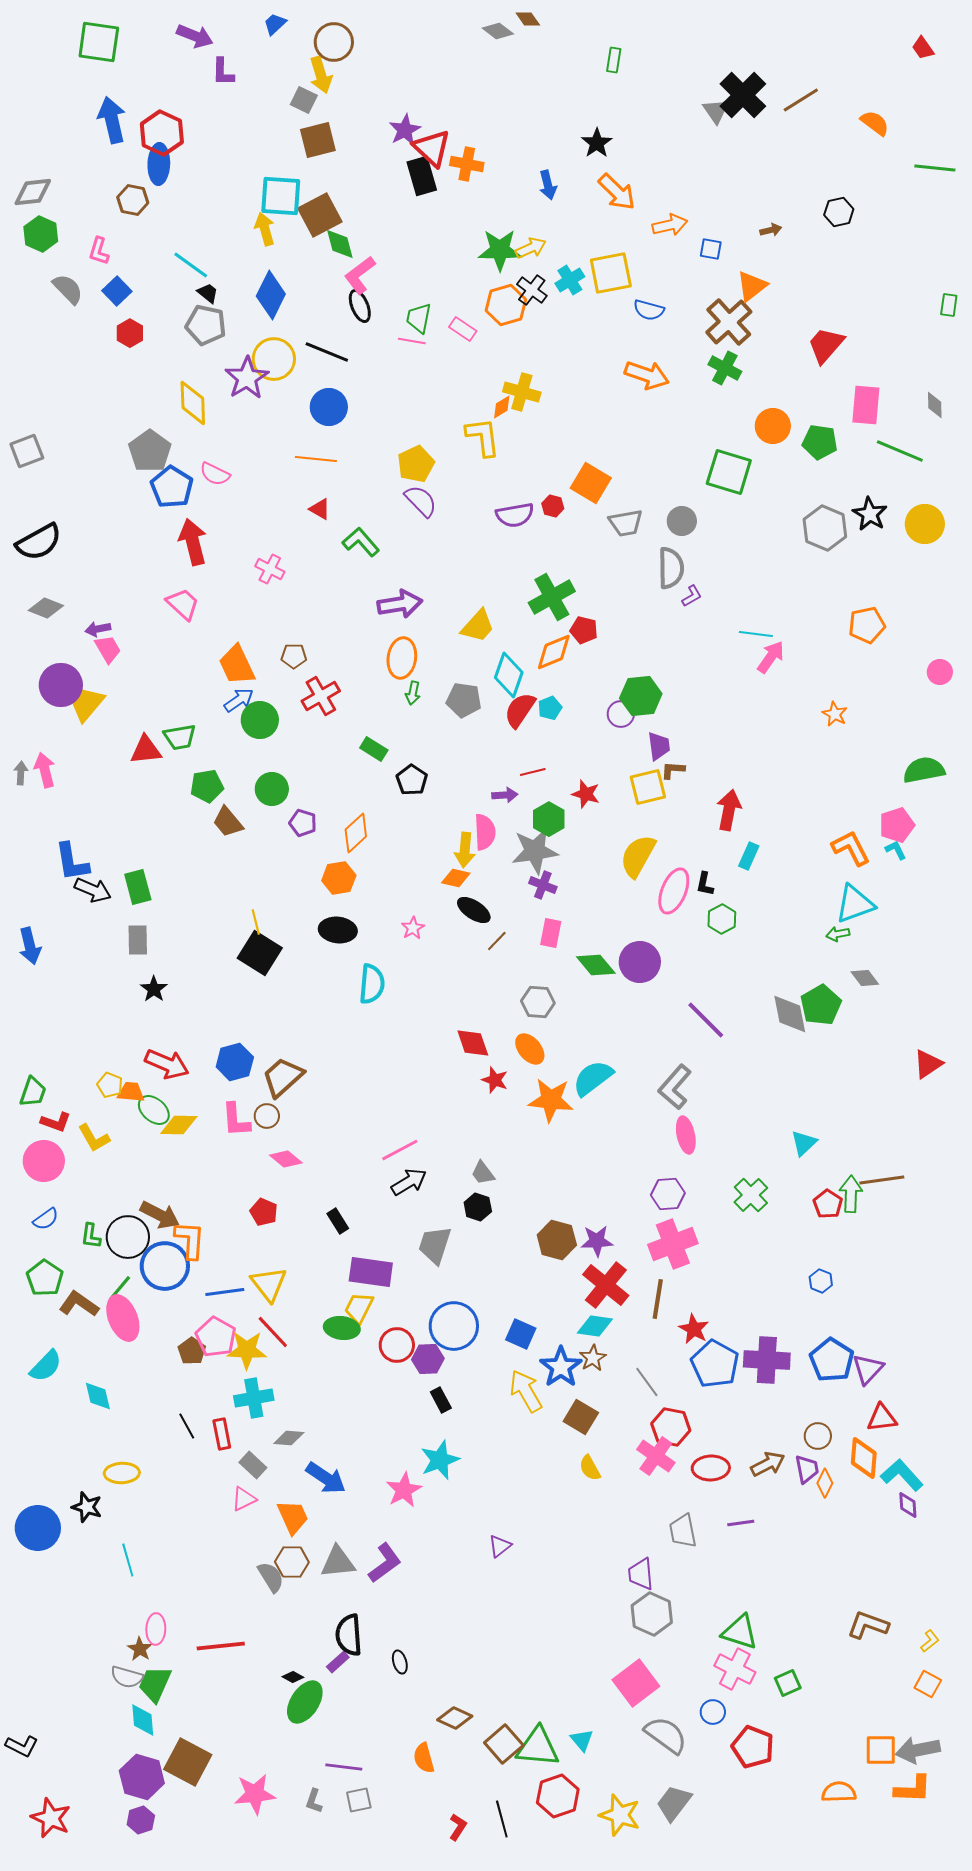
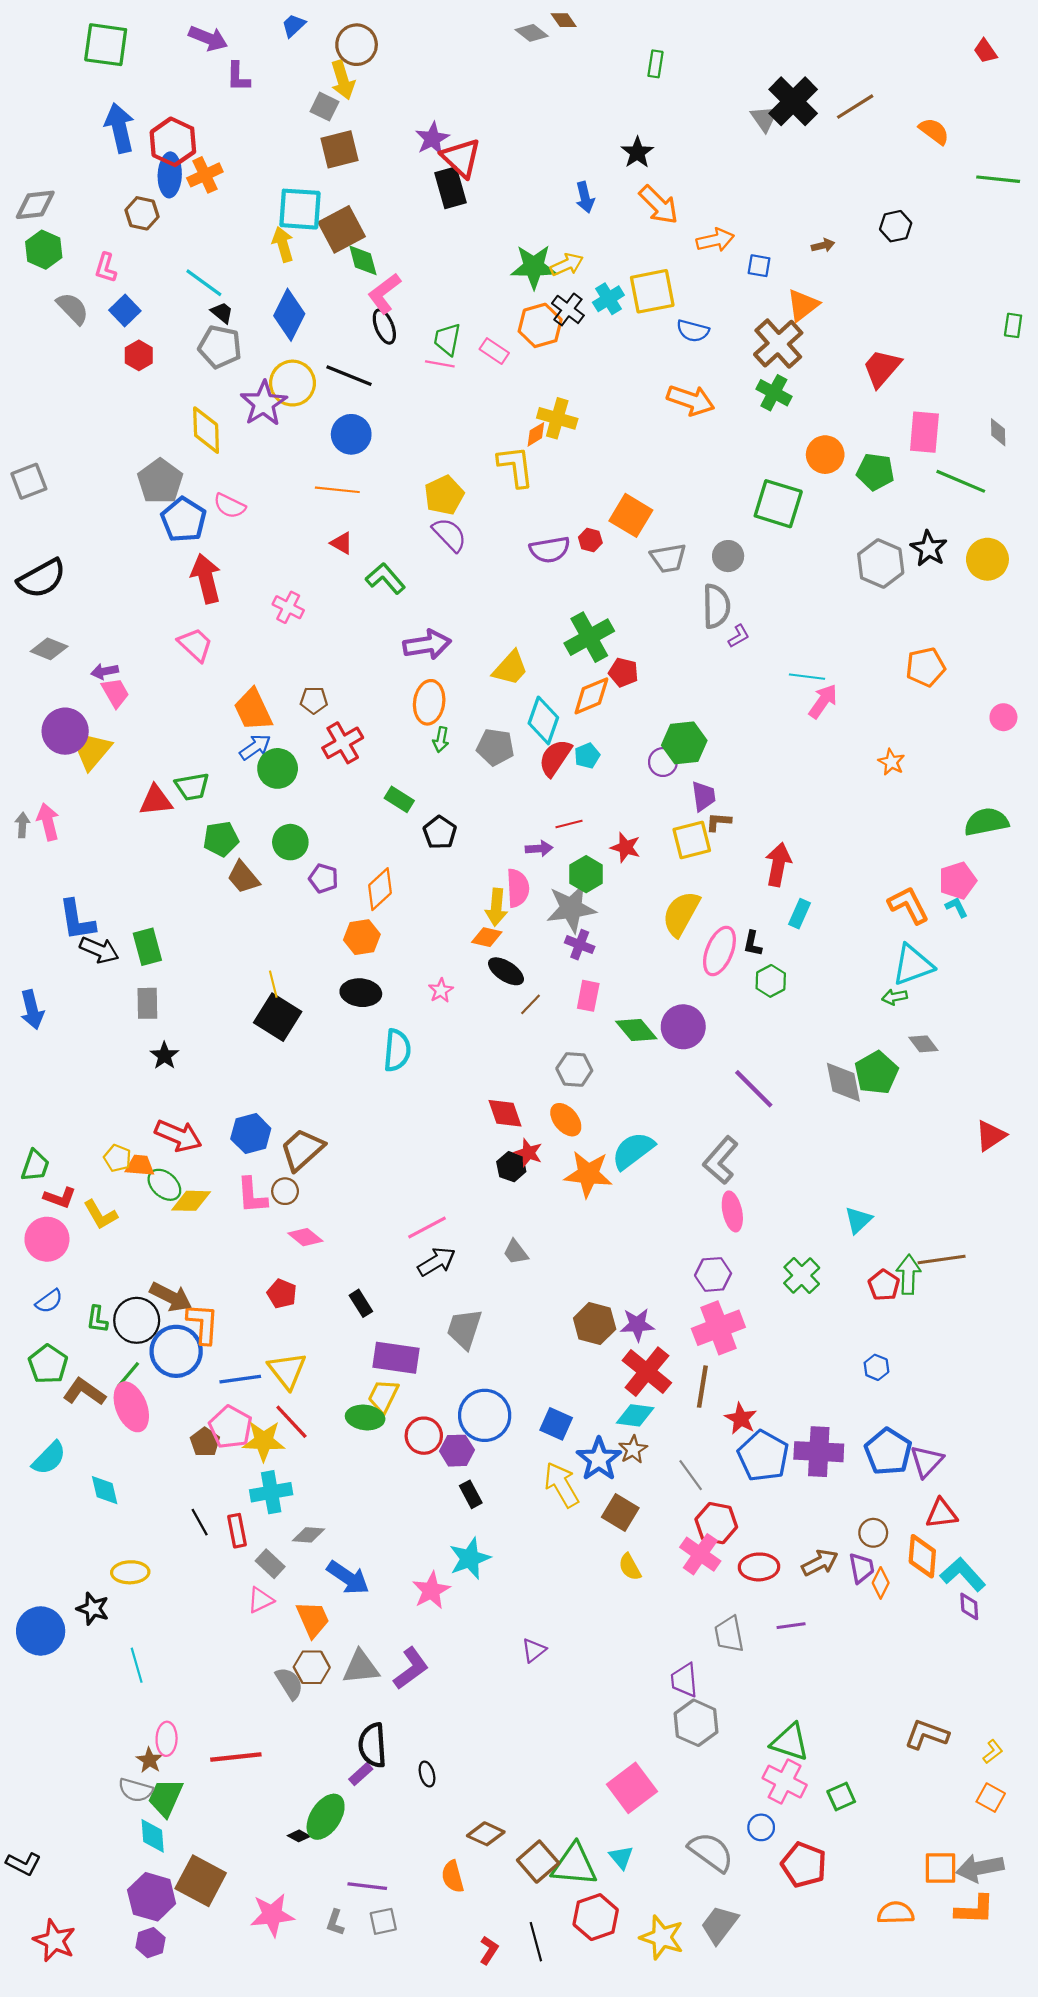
orange cross: (467, 164) -> (205, 175), moved, turned -36
black hexagon: (478, 1207) -> (511, 1167), moved
black diamond: (293, 1677) -> (299, 1836), moved
pink square: (636, 1683) -> (632, 1788), moved

